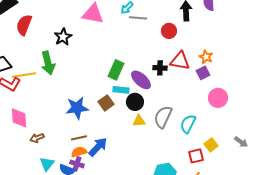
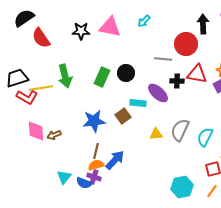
gray line: (138, 18) -> (163, 59), moved
red semicircle: (24, 25) -> (41, 38), turned -55
red circle: (169, 31) -> (186, 44), size x1.5
black star: (63, 37) -> (81, 31), moved, turned 30
green rectangle: (116, 70) -> (102, 77), moved
black circle: (135, 102) -> (126, 73), moved
brown arrow: (37, 138) -> (54, 135), moved
brown line: (79, 138) -> (96, 151), turned -63

